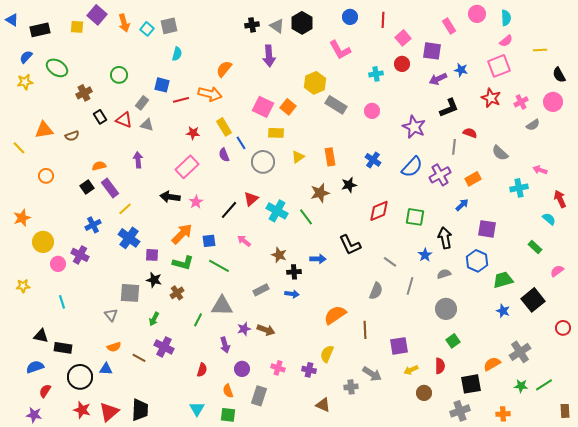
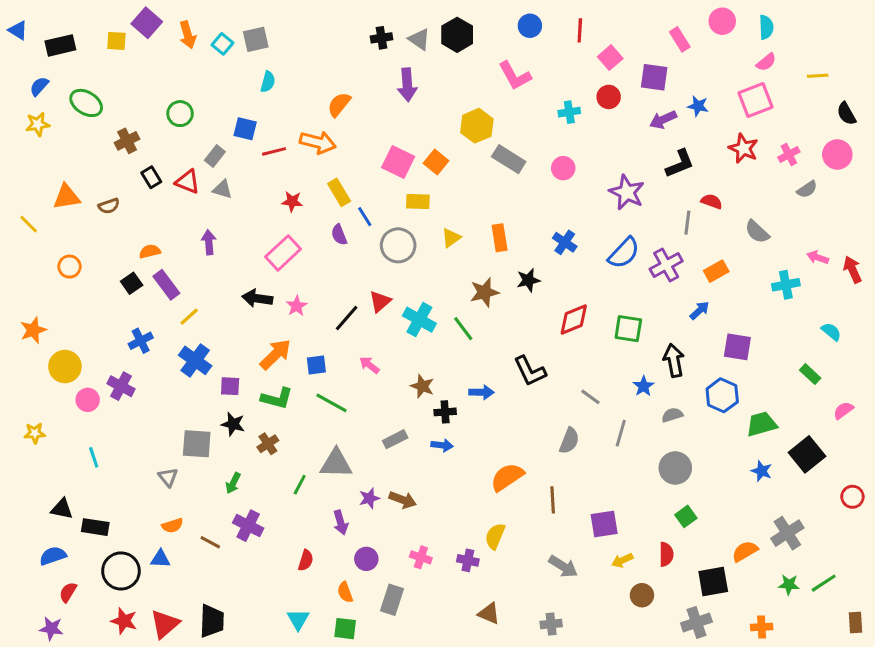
red arrow: (560, 199) -> (852, 270), moved
gray cross: (351, 387) -> (551, 624), moved

